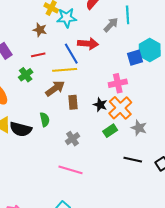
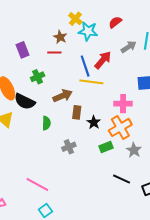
red arrow: (88, 44) -> (103, 60), turned -66
red line: (38, 55) -> (54, 53), moved
yellow line: (65, 70) -> (91, 82), moved
black star: (100, 105) -> (94, 122), moved
black semicircle: (21, 129) -> (25, 101), moved
pink line: (70, 170) -> (37, 184), moved

